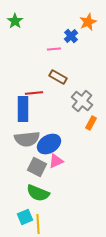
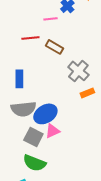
red line: (34, 93) -> (30, 38), moved
blue rectangle: (23, 109) -> (19, 79), size x0.7
orange rectangle: (91, 123) -> (87, 93), turned 40

